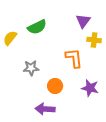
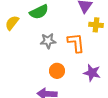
gray star: (31, 68) -> (48, 41), moved

